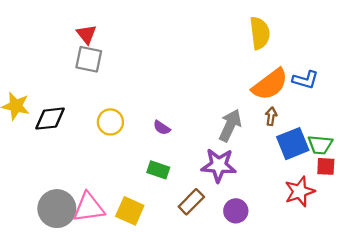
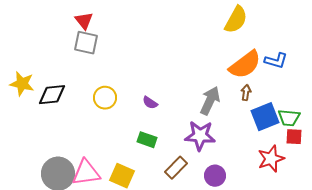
yellow semicircle: (260, 33) -> (236, 20), turned 36

